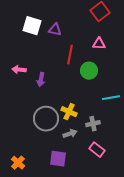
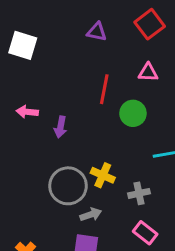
white square: (32, 26) -> (23, 45), moved
purple triangle: (55, 30) -> (97, 32), moved
gray arrow: (70, 134) -> (91, 215), moved

